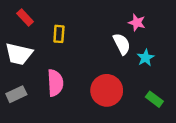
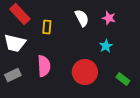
red rectangle: (25, 18) -> (20, 14), size x1.5
white semicircle: (122, 44) -> (82, 18), moved
cyan star: (146, 58) -> (106, 46), moved

